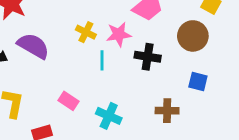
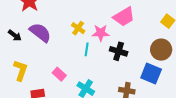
brown circle: (193, 36) -> (161, 50), moved
blue square: (198, 82) -> (151, 73), size x1.5

